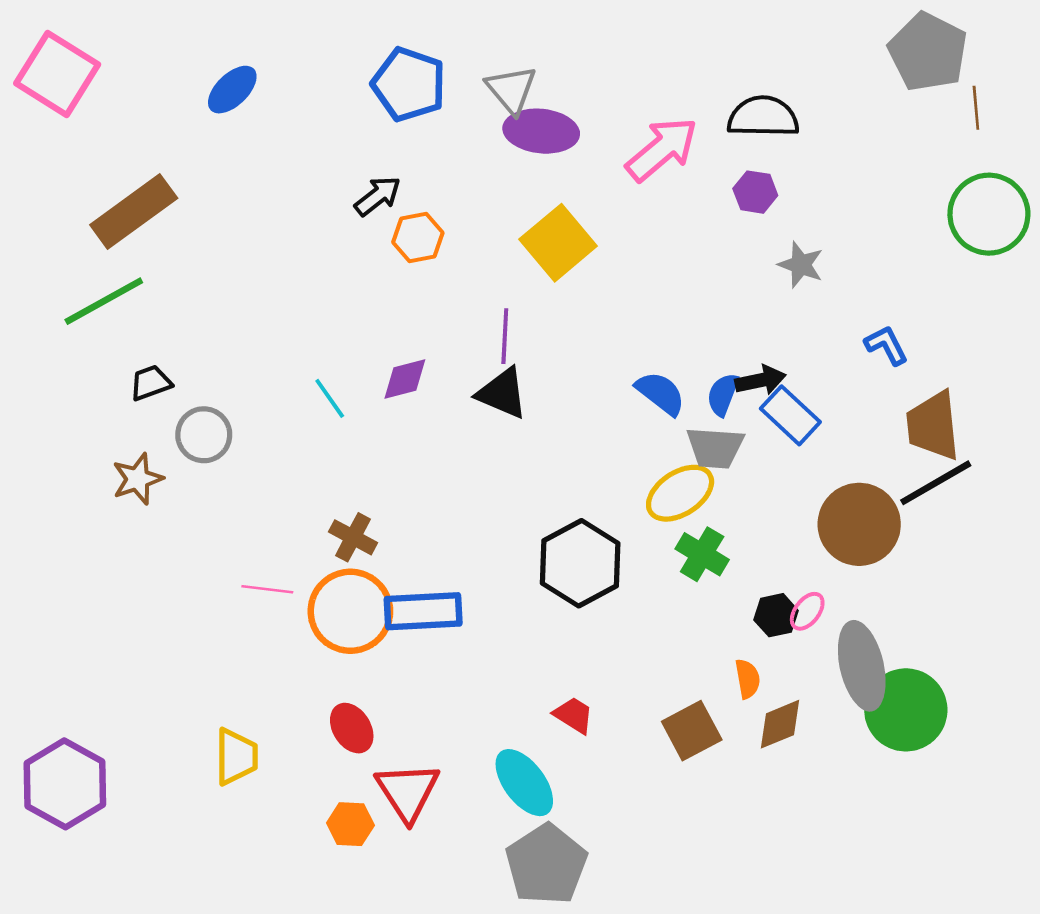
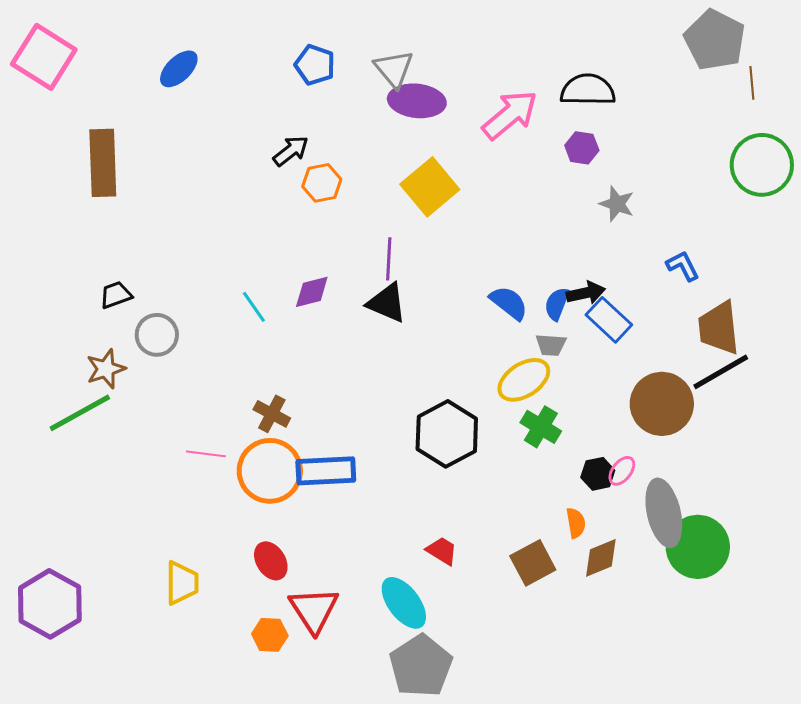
blue pentagon: (409, 84) -> (315, 65), size x0.7
brown rectangle: (134, 212) -> (103, 163), turned -56
green line: (104, 301) -> (80, 413), moved
gray trapezoid: (715, 448) -> (551, 345), size x0.7

